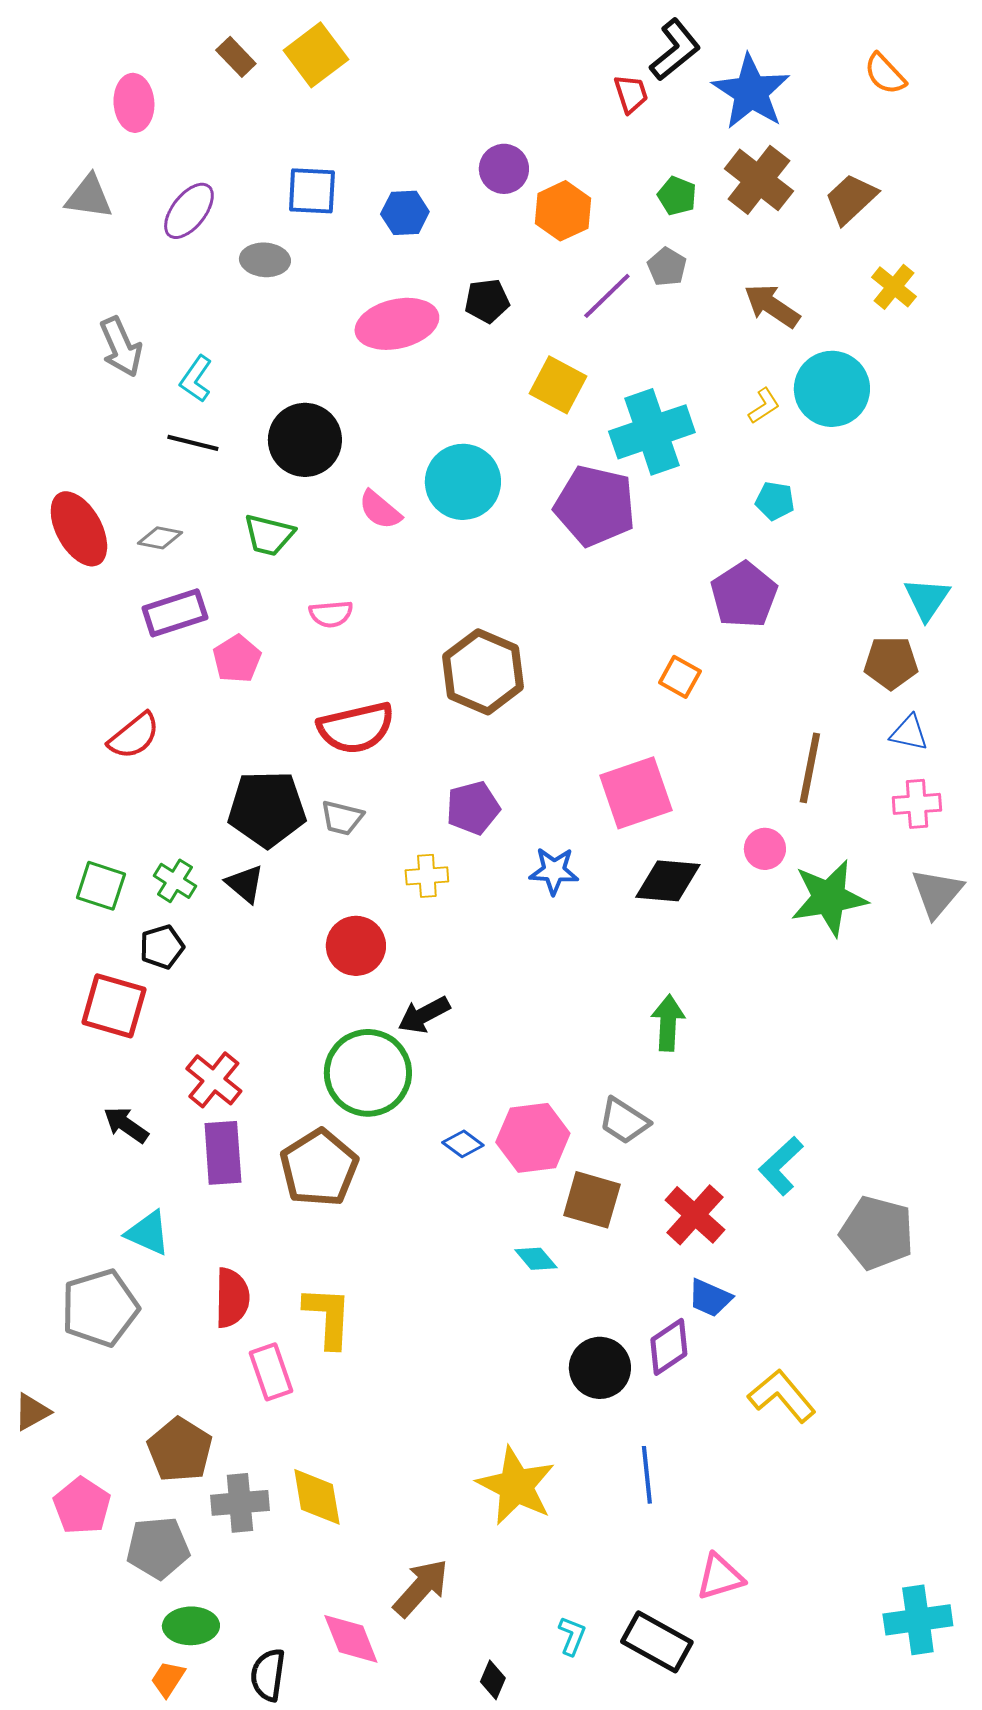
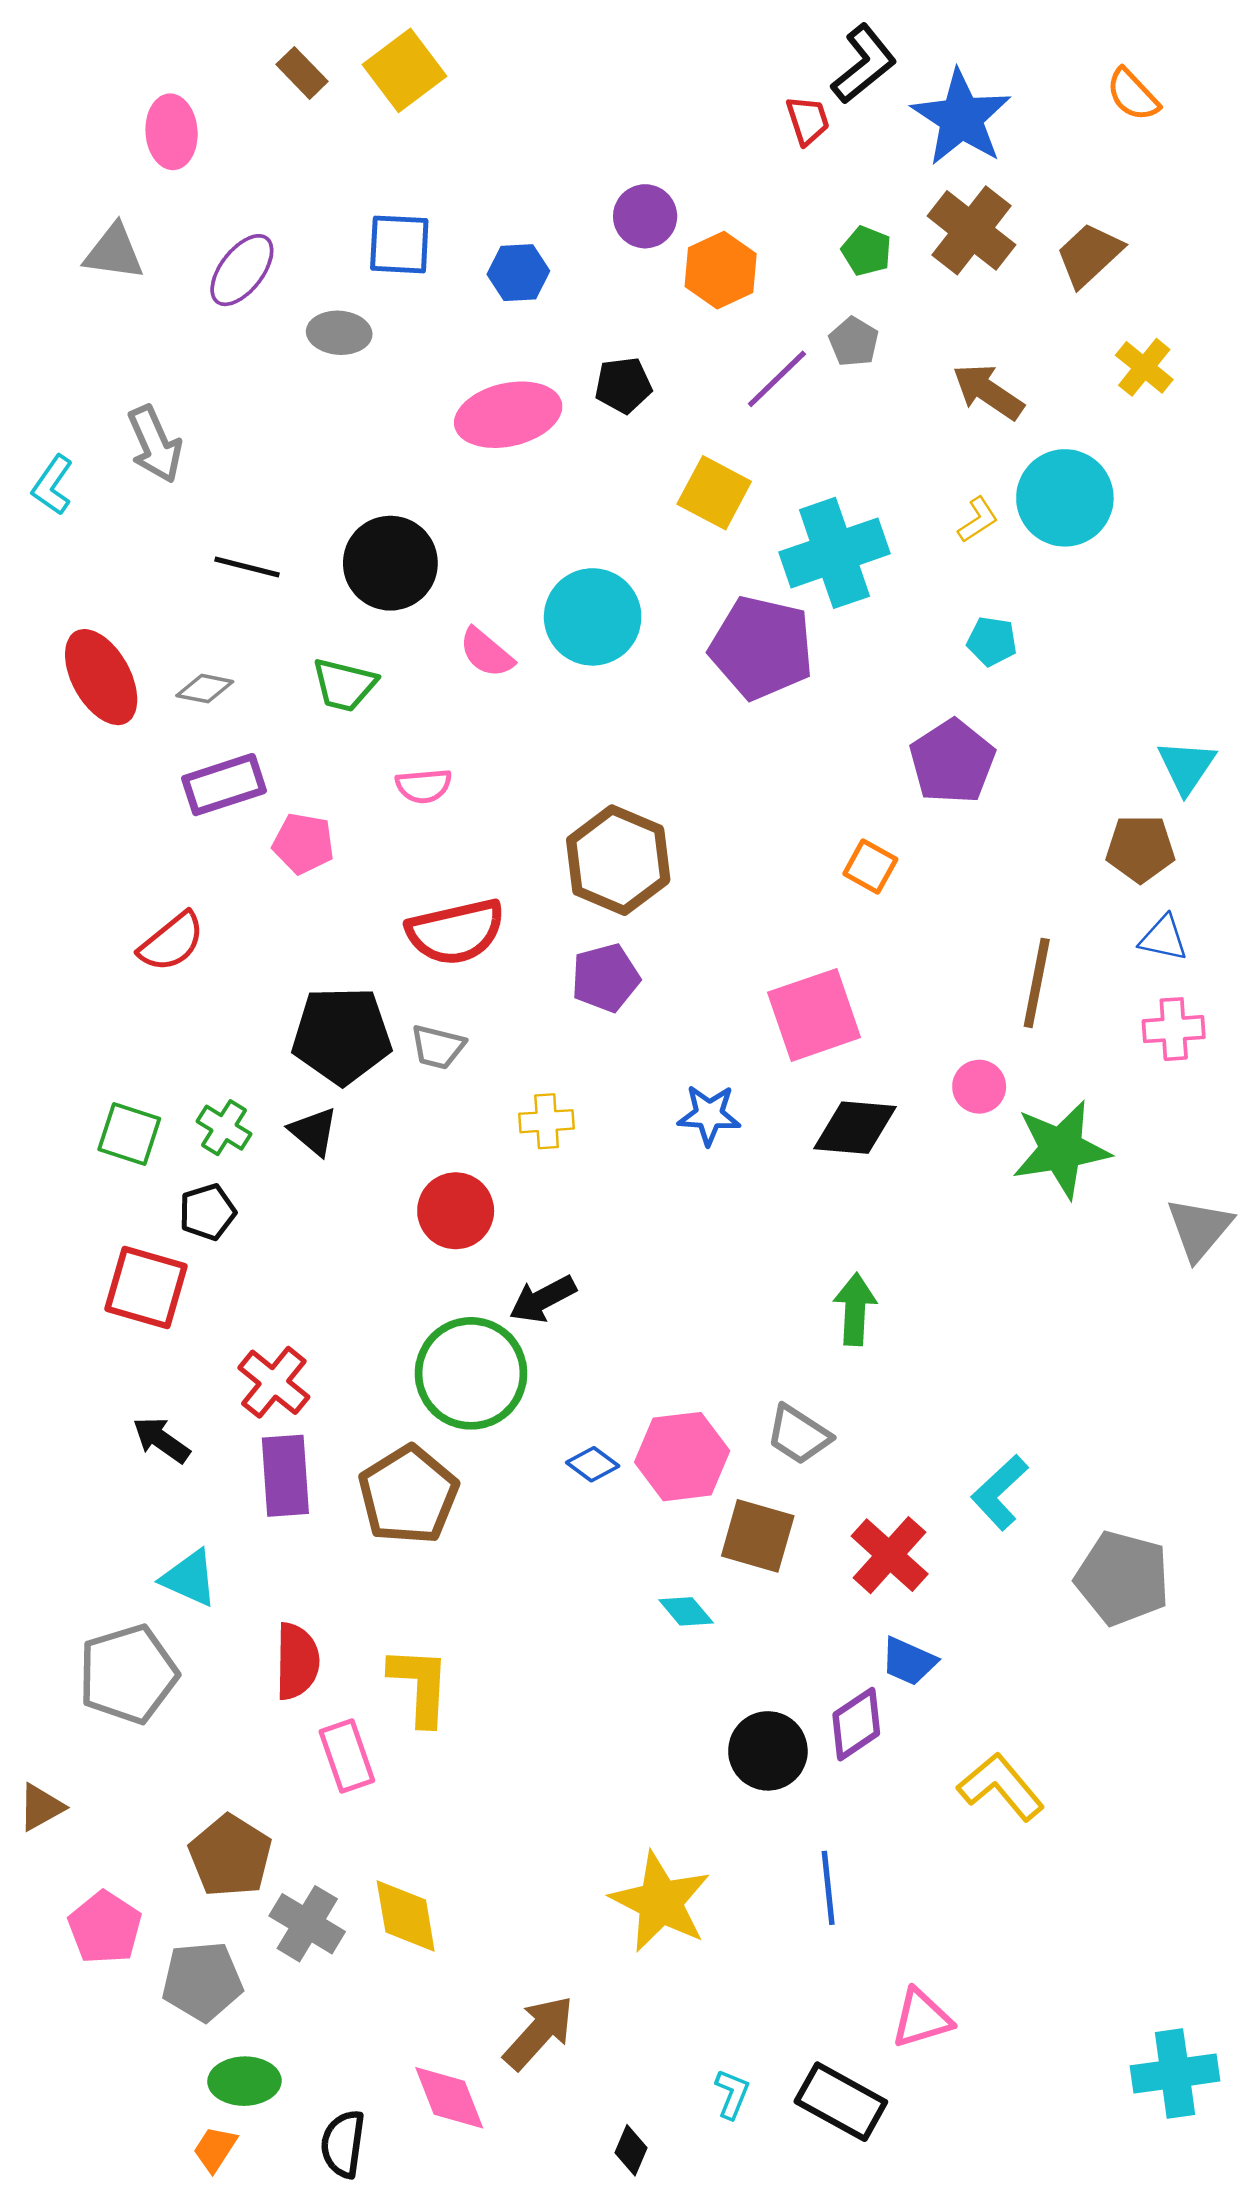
cyan L-shape: (196, 379) -> (52, 485), moved
pink pentagon: (237, 659) -> (303, 843), turned -30
purple pentagon: (473, 808) -> (605, 978), moved
gray triangle: (937, 893) -> (1199, 1229), moved
gray cross: (240, 1503) -> (307, 1924), turned 36

